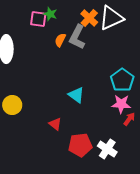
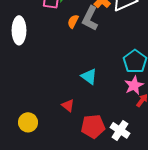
pink star: (121, 104) -> (134, 85), turned -30
yellow circle: (12, 105) -> (28, 122), moved

